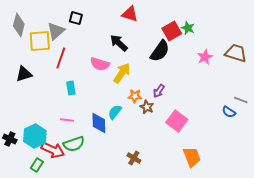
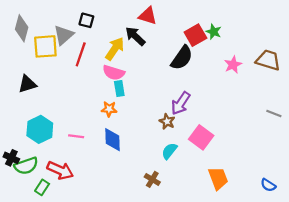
black arrow: (119, 43) -> (135, 36), moved
red line: (61, 58) -> (81, 54), moved
yellow arrow: (122, 73) -> (115, 49), moved
cyan rectangle: (71, 88) -> (119, 88), moved
purple arrow: (159, 91) -> (181, 103), size x1.5
orange star: (135, 96) -> (109, 109), moved
cyan semicircle: (115, 112) -> (169, 151), moved
blue semicircle: (229, 112) -> (268, 185), moved
cyan hexagon: (35, 136) -> (40, 129), moved
green semicircle: (74, 144) -> (26, 166), moved

